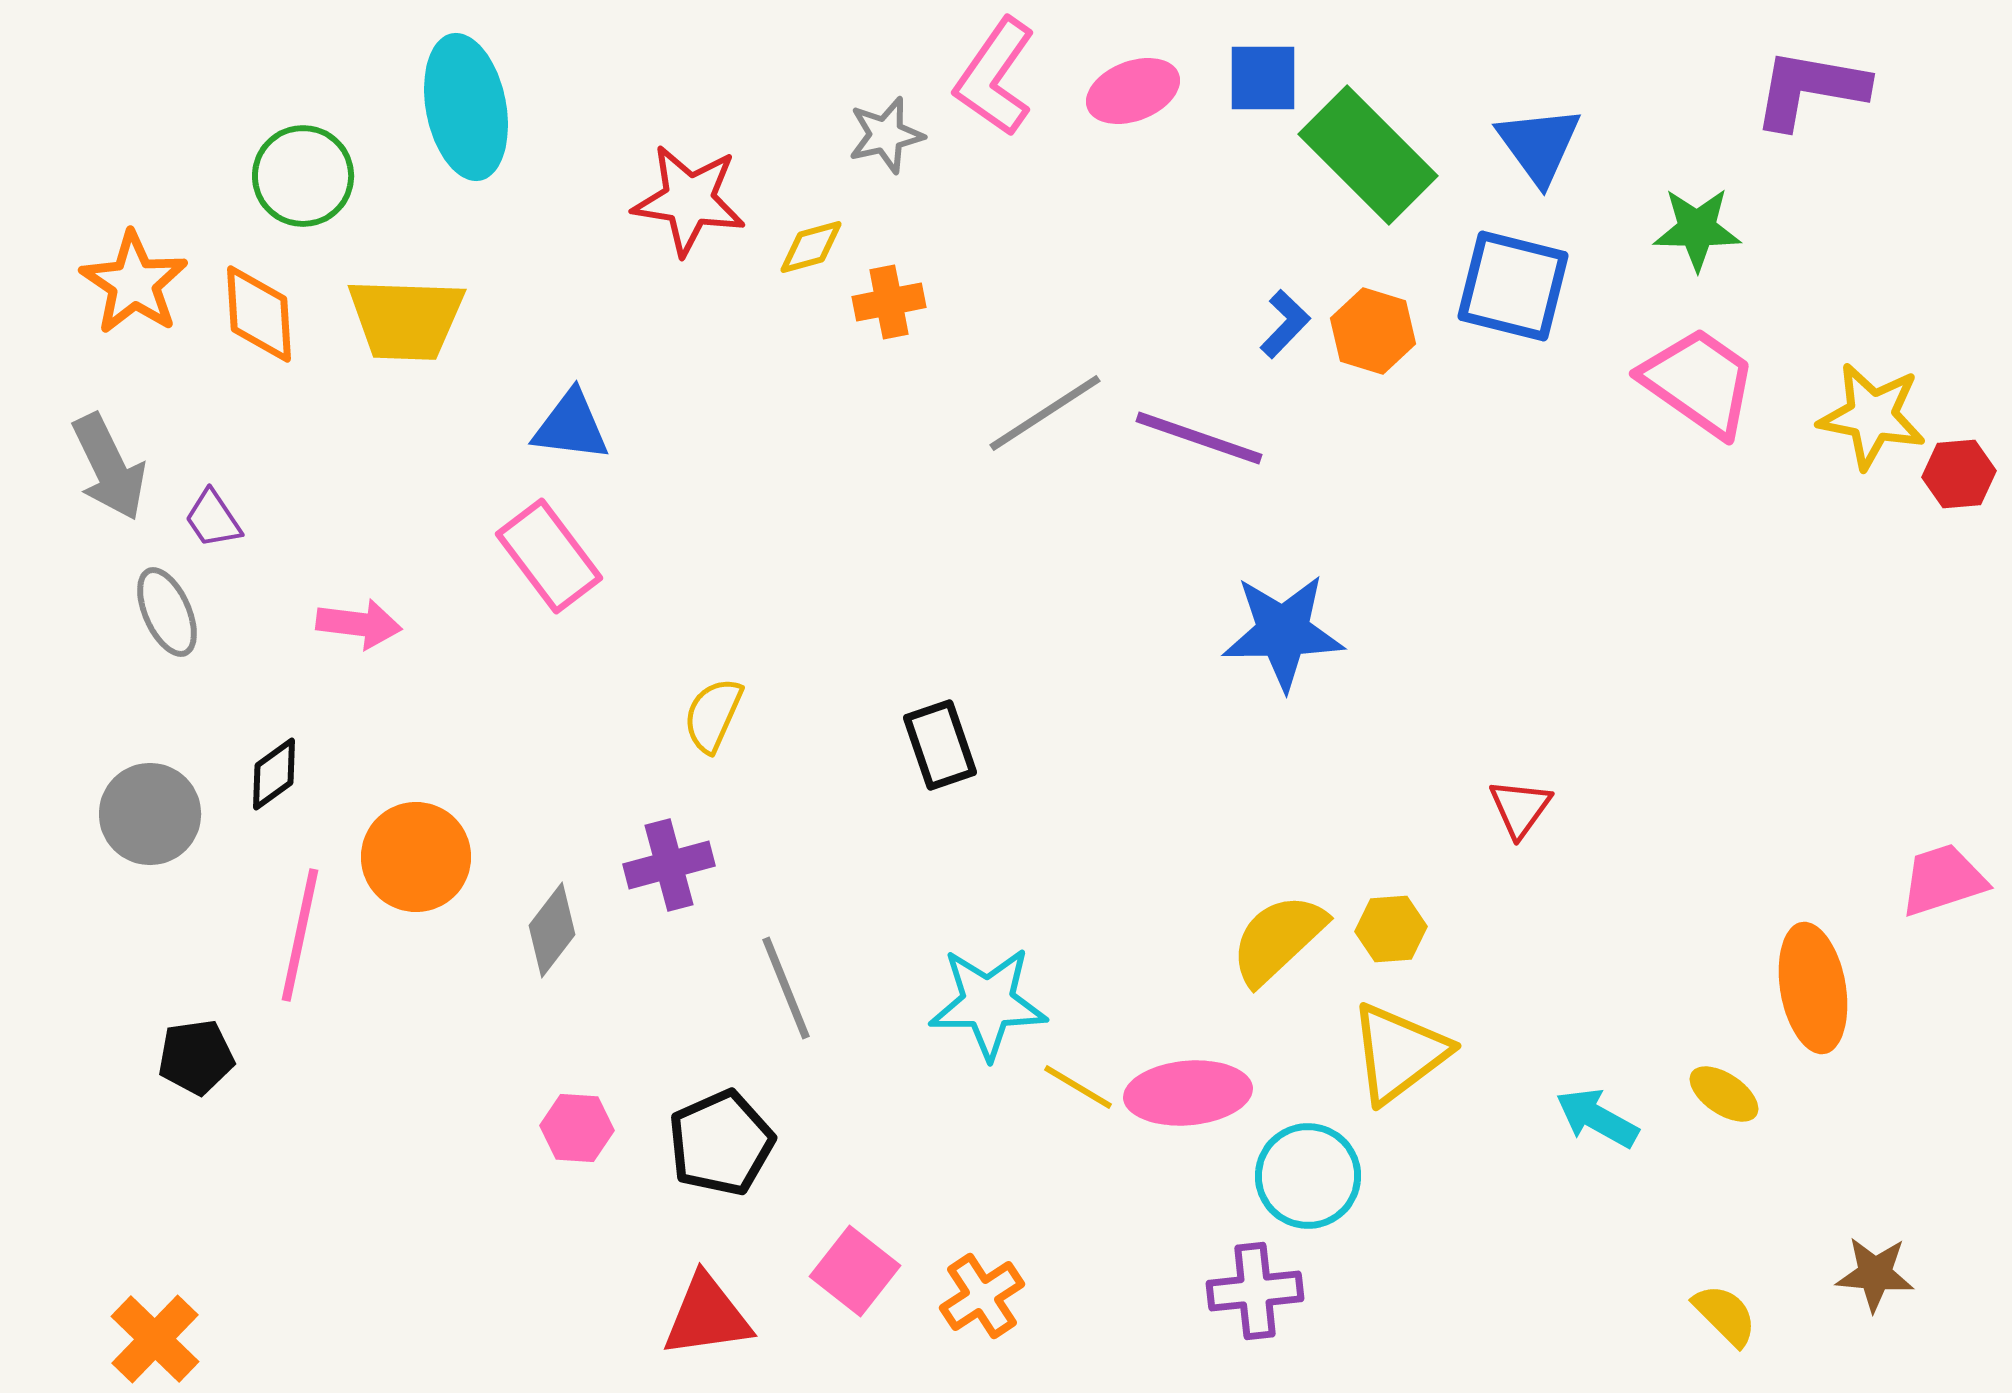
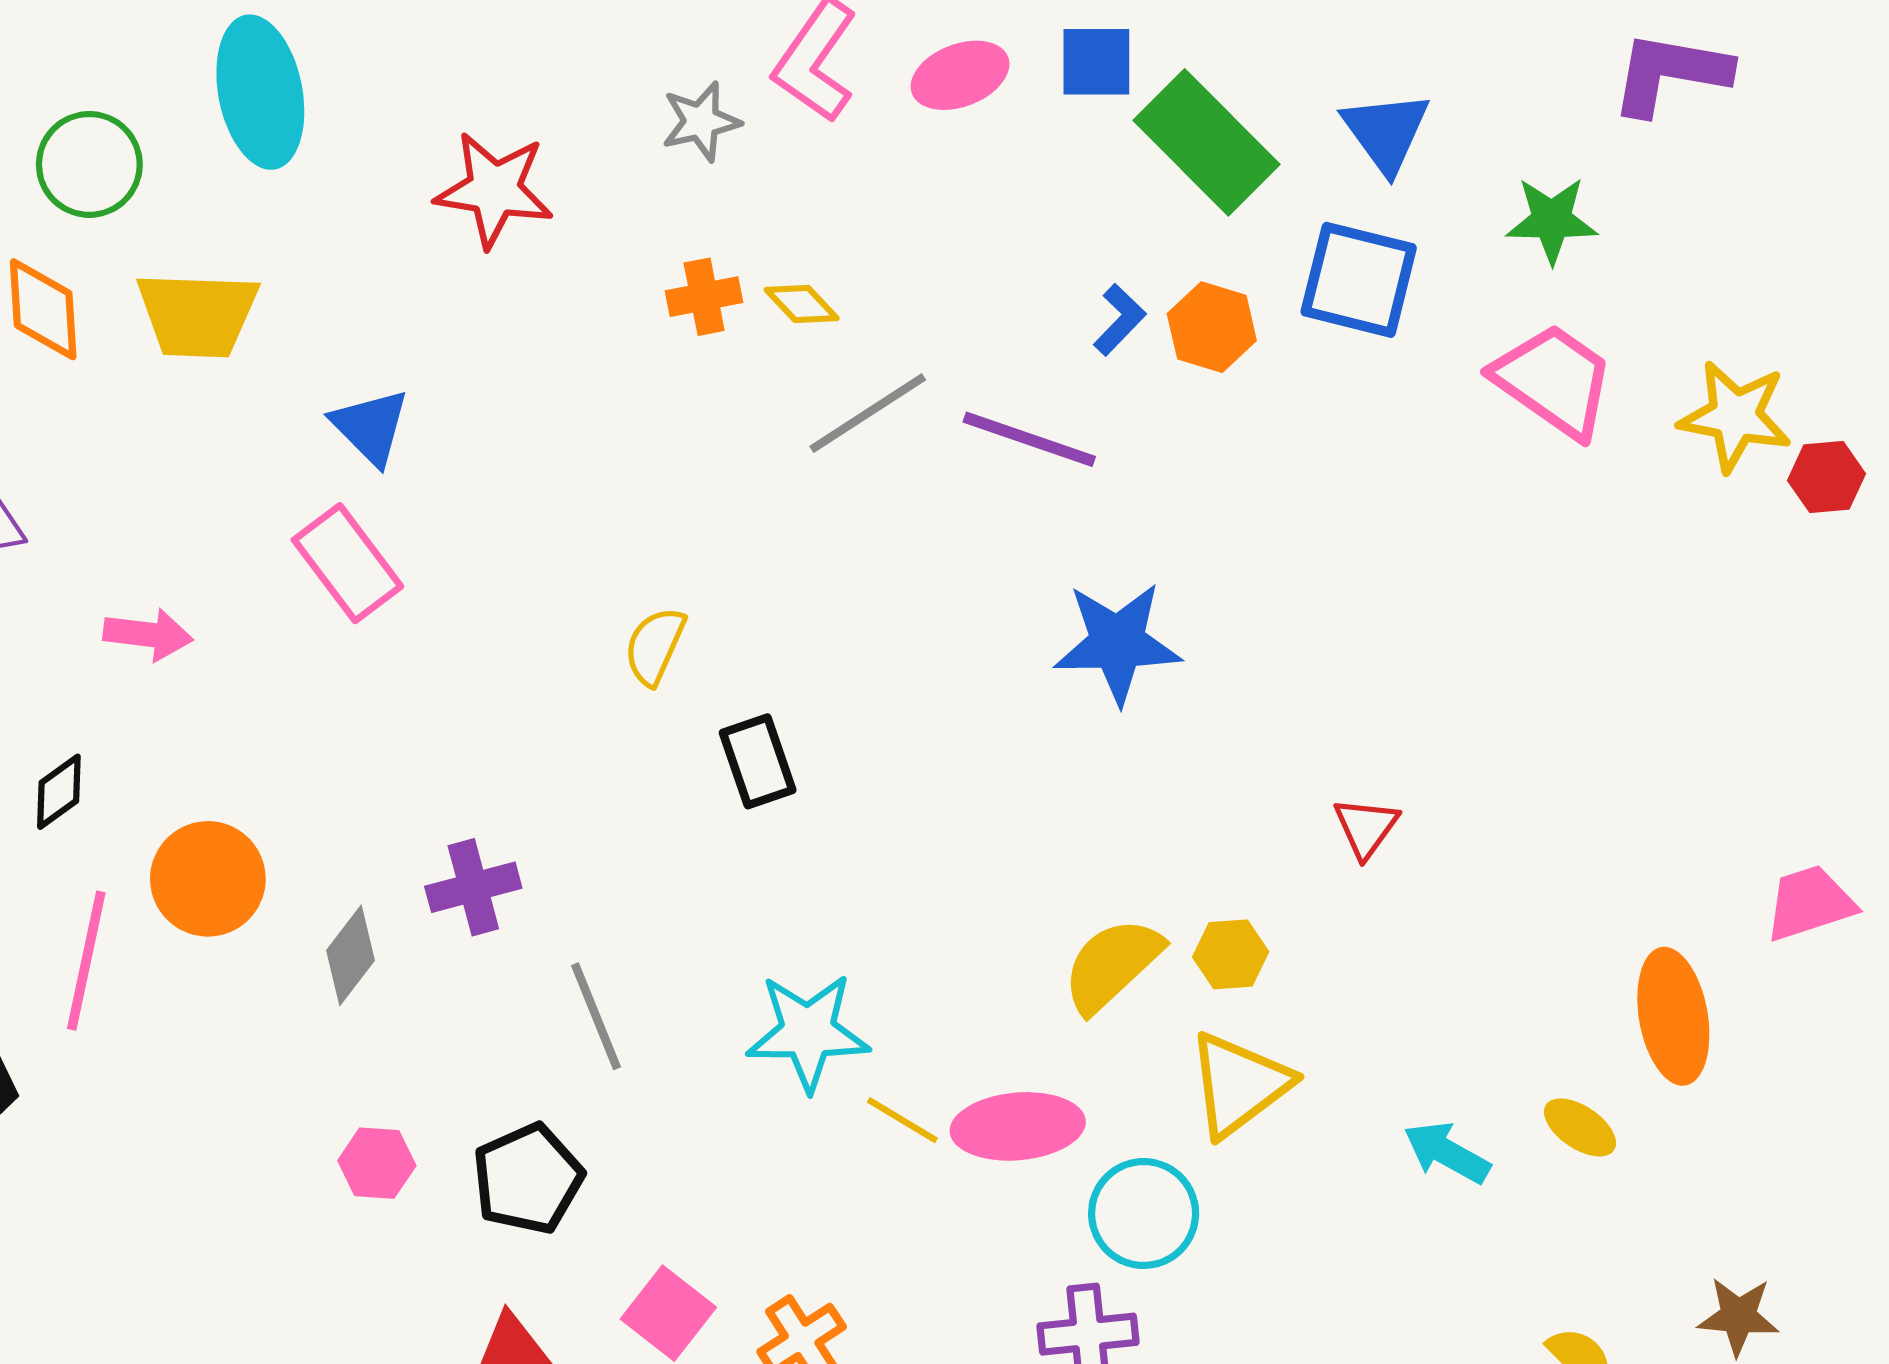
yellow diamond: (811, 247) -> (802, 304), moved, turned 62
blue triangle: (571, 426) -> (370, 427), turned 38
yellow semicircle: (713, 715) -> (655, 646), moved

